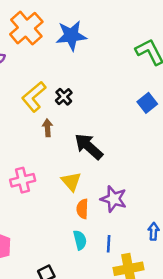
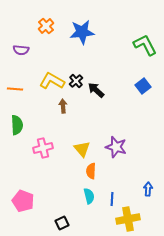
orange cross: (26, 28) -> (46, 26), size x0.6
yellow L-shape: (34, 97) -> (52, 81), turned 70
black arrow: (89, 147) -> (96, 90), moved, size x0.7
purple star: (114, 199) -> (116, 147), moved

